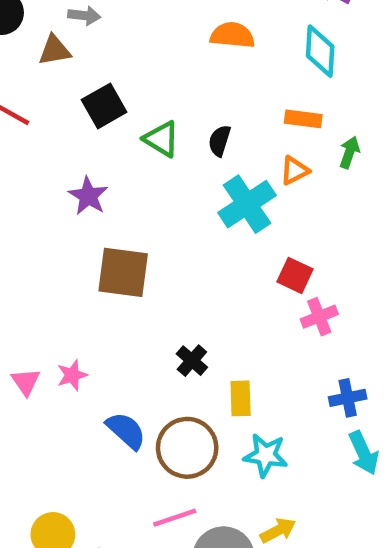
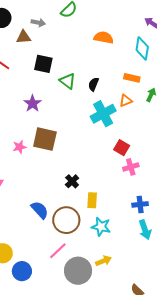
black square: (104, 106) -> (43, 64), turned 36
pink star: (72, 375) -> (20, 147), moved
pink line: (175, 518) -> (58, 251), turned -30

